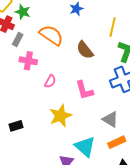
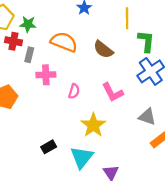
cyan triangle: (85, 147) -> (82, 157), moved, turned 40

